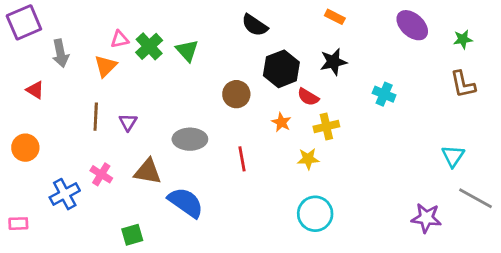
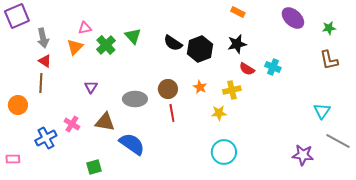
black semicircle: (255, 25) -> (173, 43), moved
green cross: (149, 46) -> (106, 45), moved
red triangle: (35, 90) -> (45, 61), moved
brown circle: (236, 94) -> (168, 89), moved
red semicircle: (308, 97) -> (247, 69), moved
brown line: (96, 117) -> (41, 83), moved

